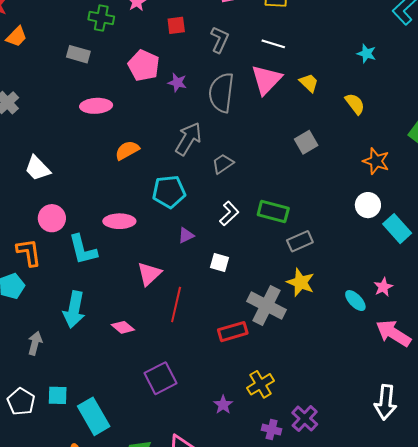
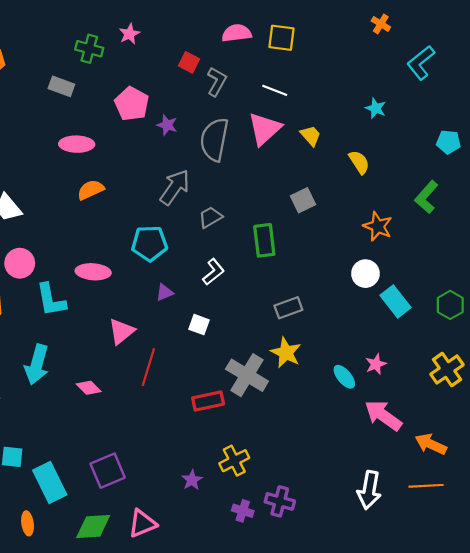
red square: (176, 25) -> (189, 62), moved, turned 30
orange semicircle: (127, 150) -> (91, 190), moved
green rectangle: (273, 212) -> (264, 240), moved, turned 64
purple square: (161, 378) -> (108, 471), moved
purple cross: (305, 419) -> (280, 501), turned -32

